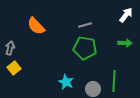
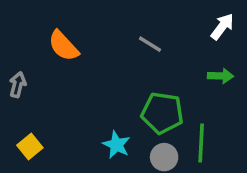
gray line: (85, 25) -> (150, 44), turned 48
green pentagon: (85, 48) -> (162, 113), moved
yellow square: (14, 68) -> (30, 146), moved

